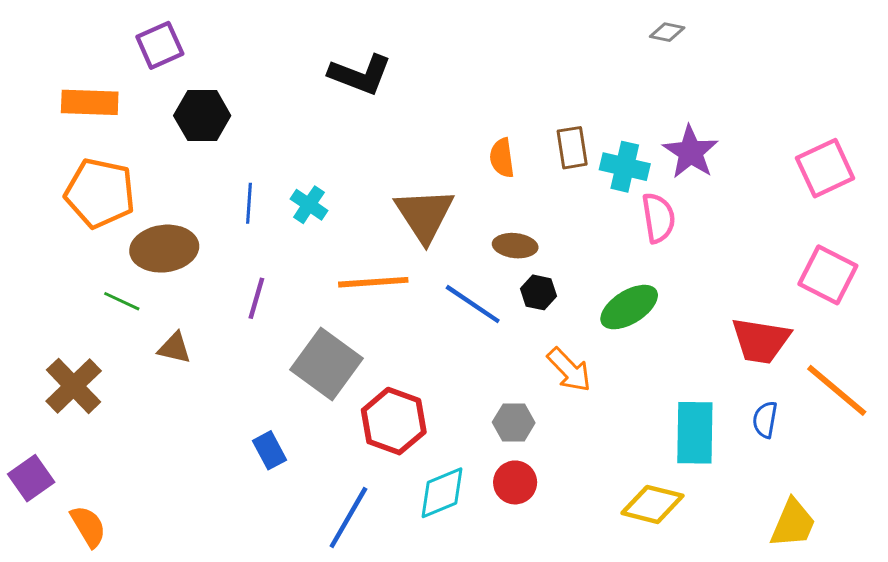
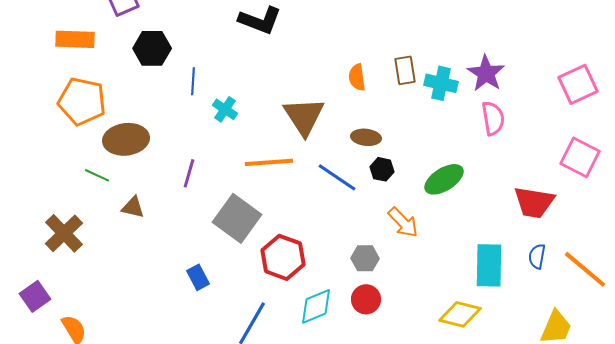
blue line: (249, 203) -> (193, 81), moved
pink semicircle: (658, 218) -> (493, 118), moved
orange line: (837, 390) -> (585, 269), moved

